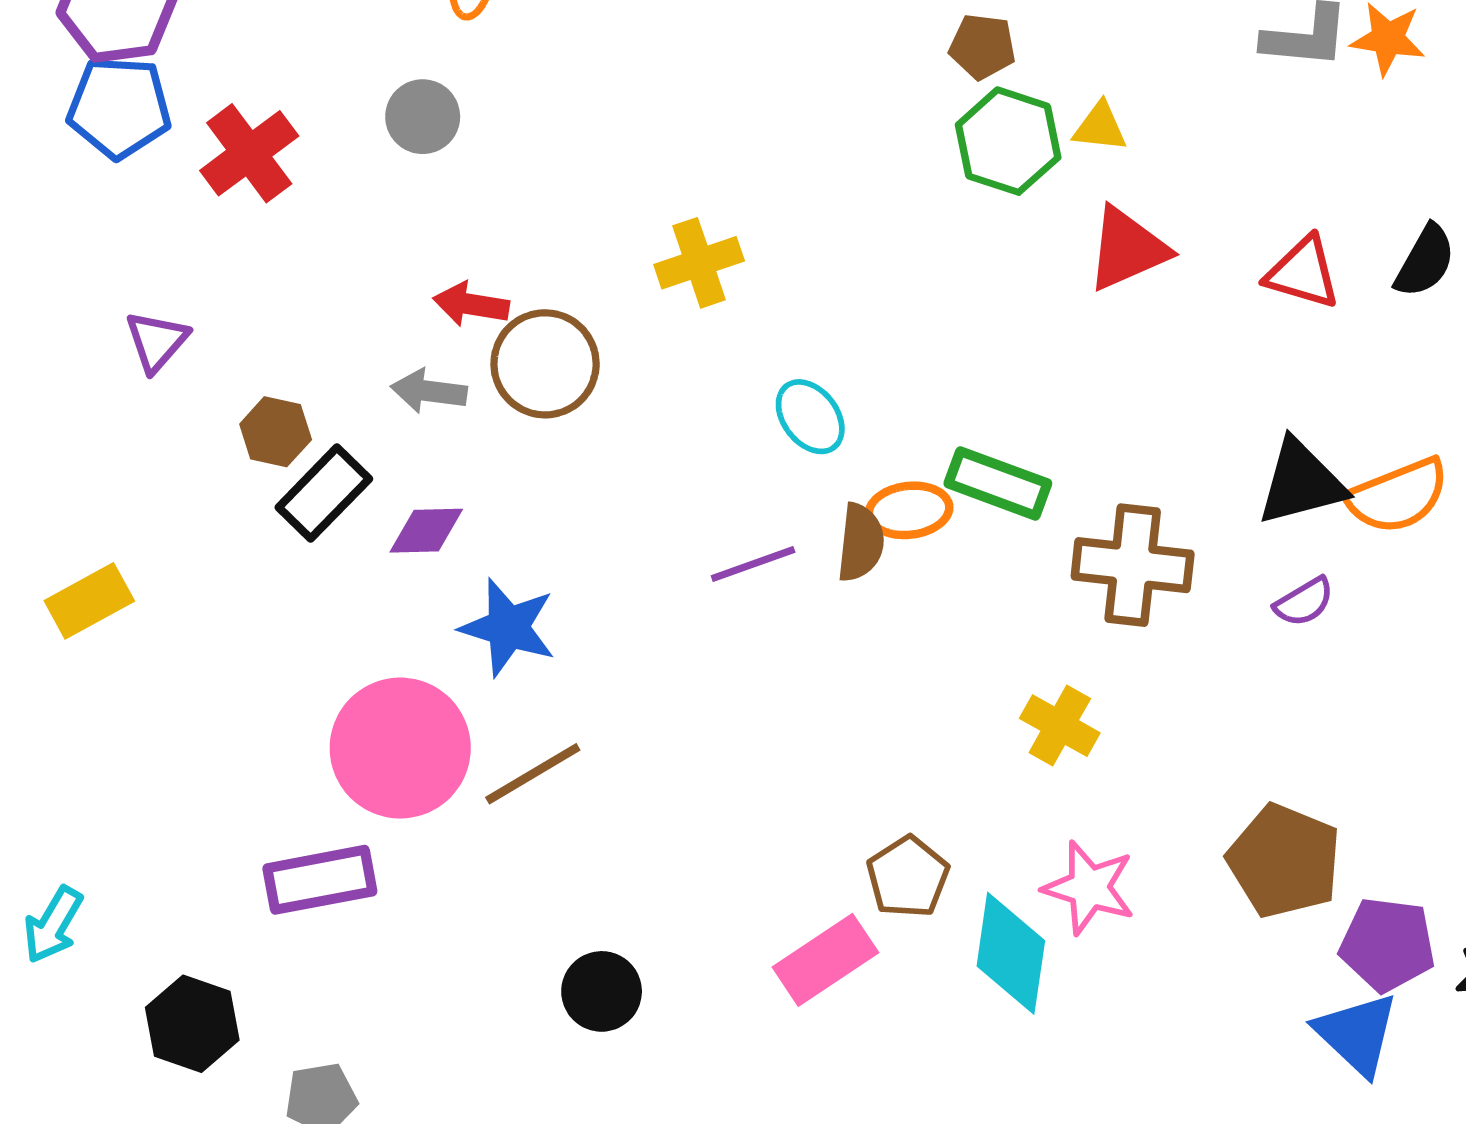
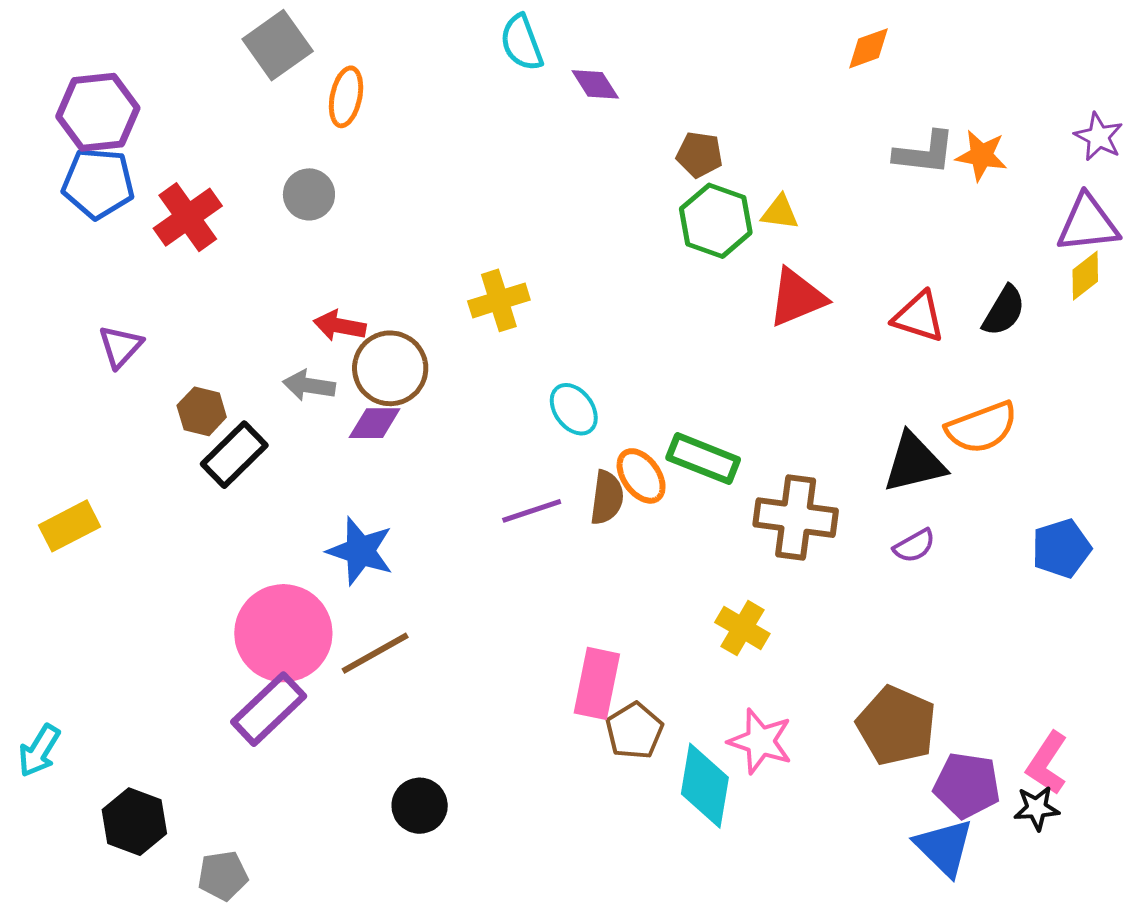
orange semicircle: (1398, 496) -> (982, 428), moved
orange ellipse: (909, 510) -> (641, 476), turned 60
purple diamond: (426, 531) -> (375, 423), moved
purple rectangle: (320, 880) -> (269, 709), moved, turned -34
pink rectangle: (825, 960) -> (597, 683), moved, turned -46

